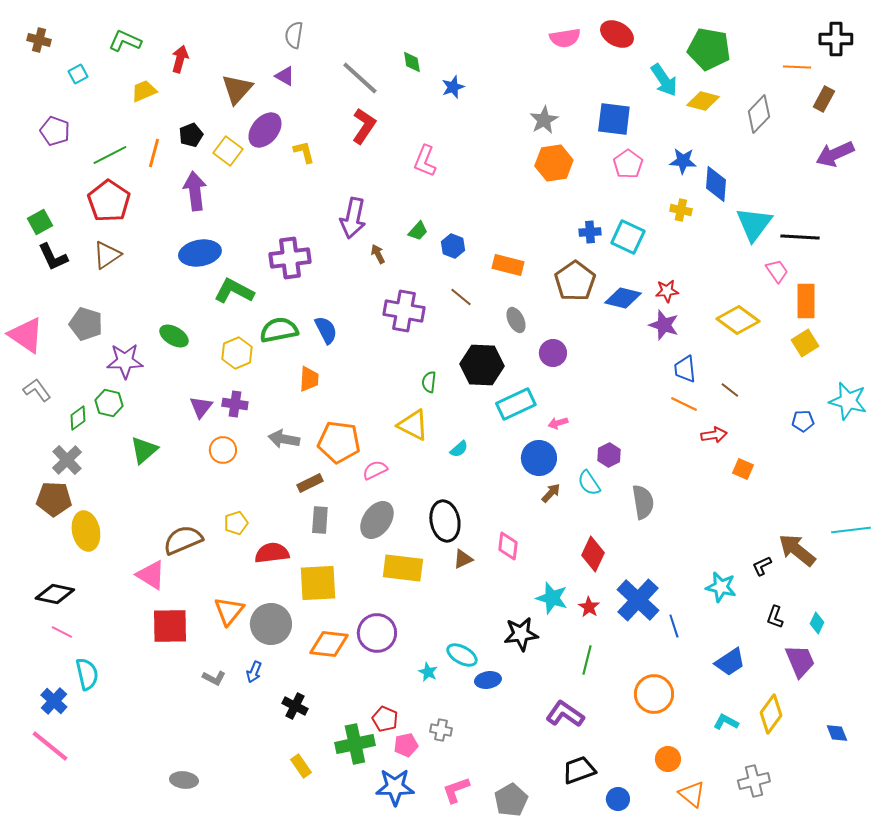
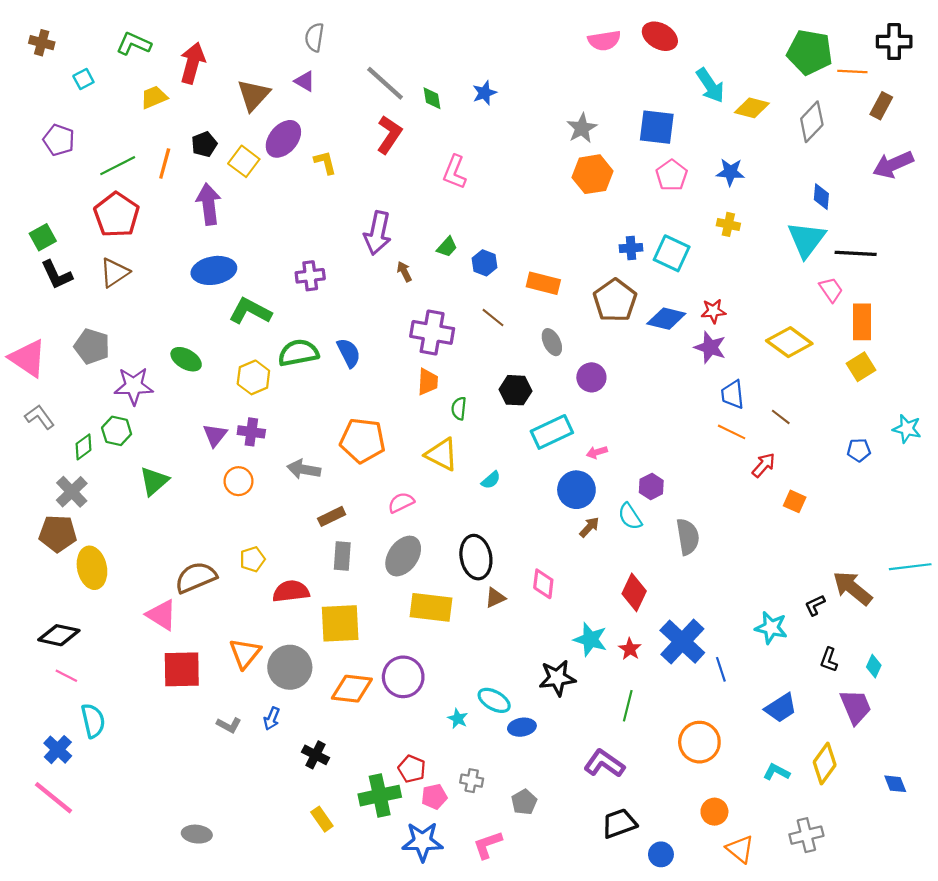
green pentagon: (709, 49) -> (810, 52), moved
red arrow: (180, 59) -> (193, 63), size x1.4
green diamond: (412, 62) -> (432, 98), moved
blue diamond: (716, 184) -> (821, 197), moved, size x0.7
purple cross: (290, 258) -> (310, 276), size x0.7
black hexagon: (482, 365) -> (516, 390), size x0.7
orange trapezoid: (309, 379) -> (428, 382), moved
cyan star: (848, 401) -> (907, 429), size x0.7
red arrow: (714, 435) -> (764, 465), turned -40
orange pentagon: (339, 442) -> (363, 440), moved
gray pentagon: (511, 800) -> (524, 802), moved, size x0.7

